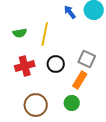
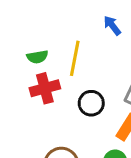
red cross: (25, 66) -> (45, 88), moved

